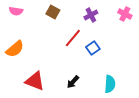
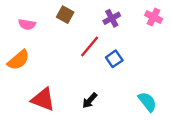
pink semicircle: (16, 11) -> (27, 24), moved
cyan semicircle: (110, 84) -> (147, 102), moved, turned -42

